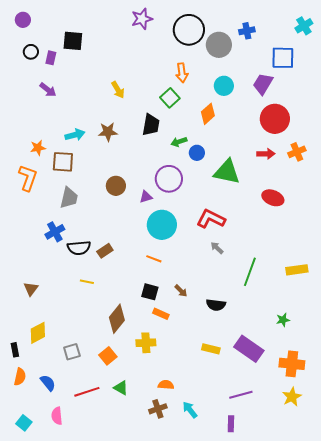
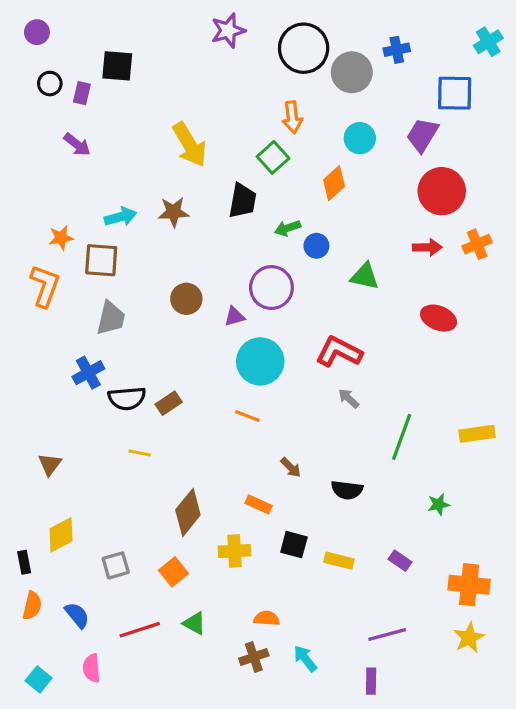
yellow arrow: (118, 90) -> (190, 145), size x1.6
green triangle: (227, 172) -> (365, 276), size x0.7
black square: (150, 292) -> (294, 545), moved
green star: (283, 320) -> (439, 504), moved
purple rectangle: (249, 349) -> (400, 561), size x0.5

